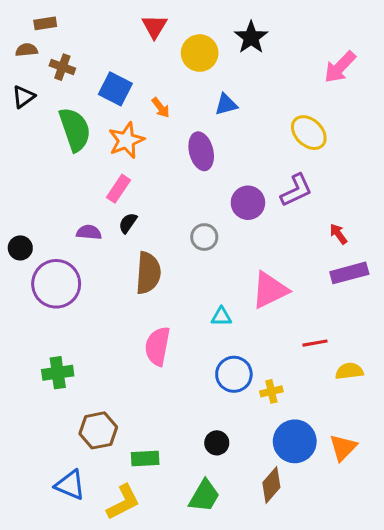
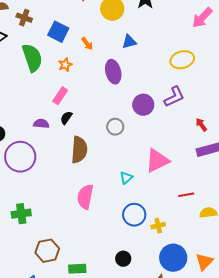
yellow ellipse: (309, 133) -> (182, 60), turned -60
orange star: (126, 140) -> (65, 65), size x0.6
cyan triangle: (221, 317) -> (126, 178), turned -40

